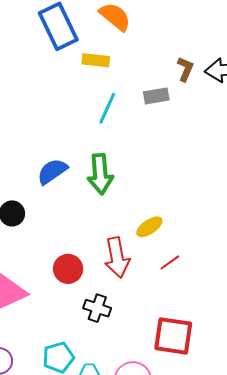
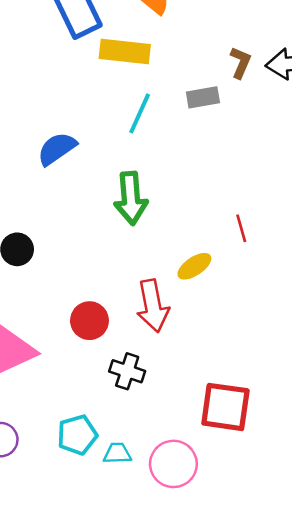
yellow rectangle: (96, 60) -> (125, 52), size x1.4
blue semicircle: (52, 171) -> (57, 149), moved
red line: (170, 262) -> (241, 228), moved, turned -70

